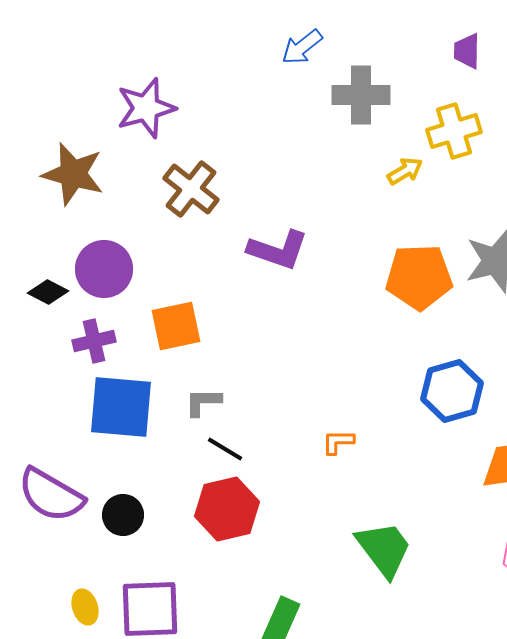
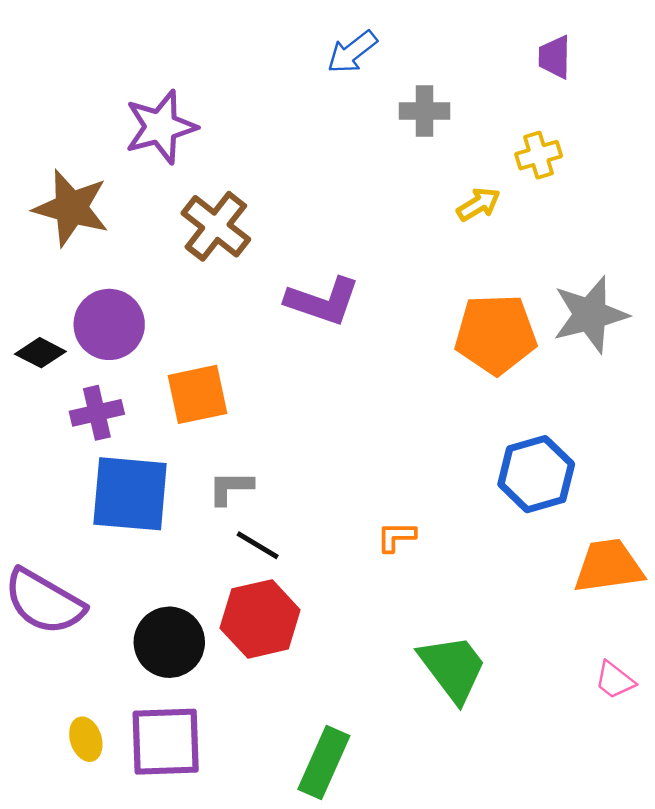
gray cross: (361, 95) -> (424, 111), size x0.7
yellow cross: (454, 131) -> (539, 155), size x0.7
black circle: (123, 515) -> (169, 642), moved, size x1.4

